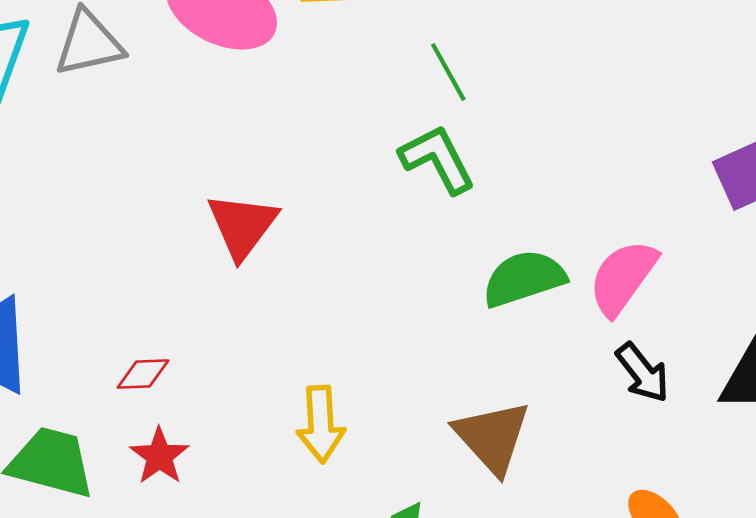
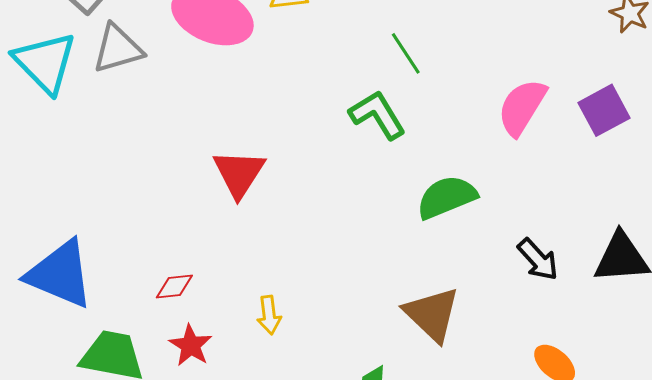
green line: (448, 72) -> (406, 53), moved
pink semicircle: (623, 277) -> (522, 107), moved
yellow arrow: (321, 424) -> (269, 315), moved, size x0.7

